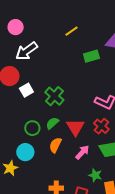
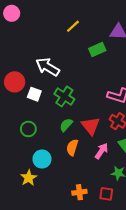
pink circle: (16, 27) -> (12, 13), moved
white arrow: (26, 51) -> (48, 67), moved, turned 75
white square: (26, 90) -> (34, 94), turned -32
green circle: (32, 128) -> (28, 129), moved

